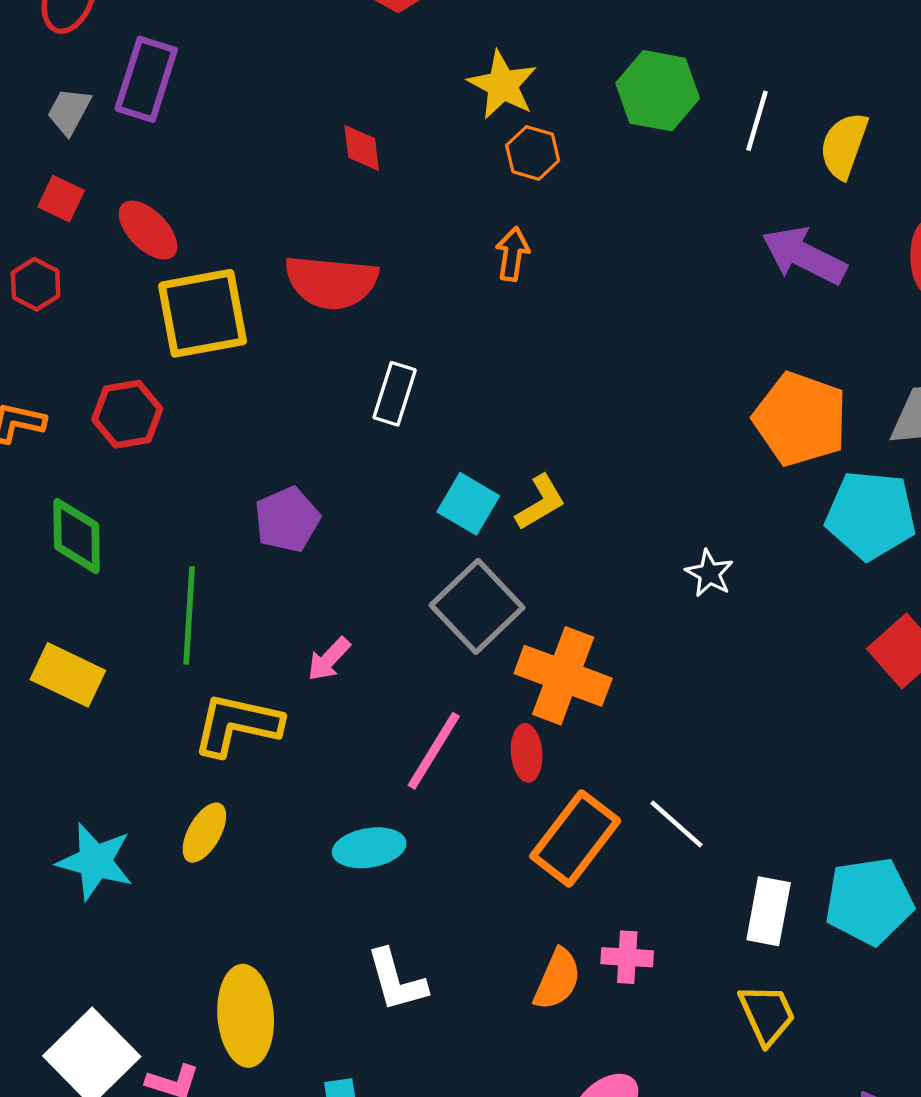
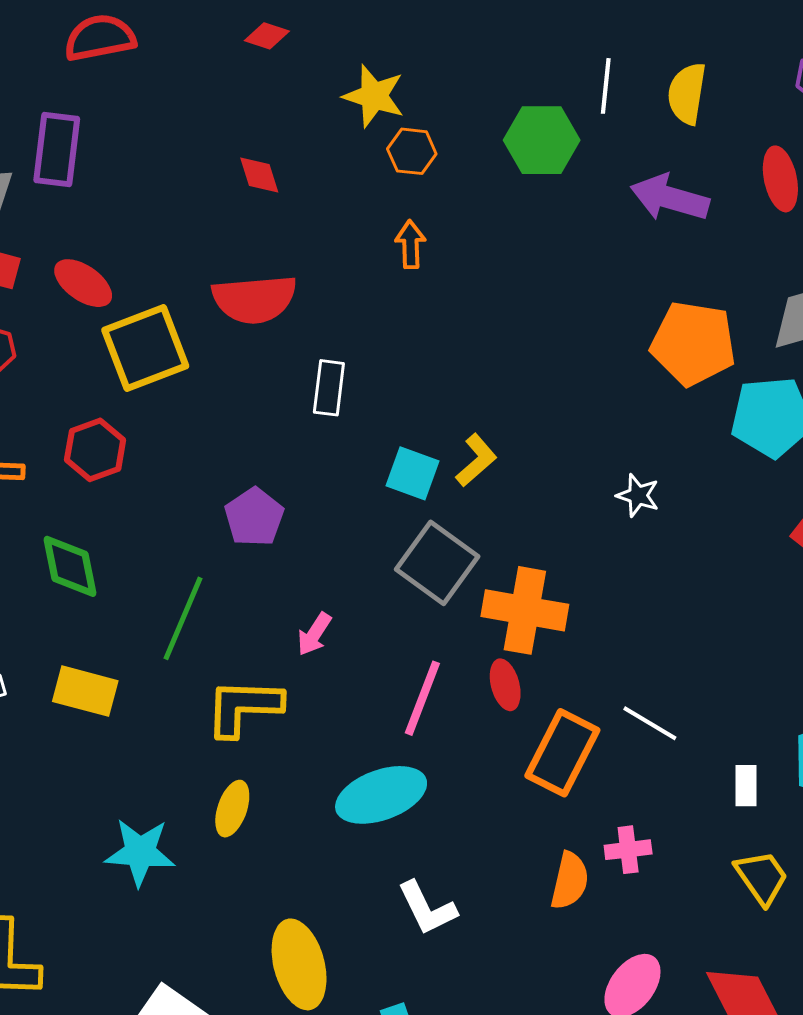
green hexagon: (658, 91) -> (542, 140), moved
green line: (189, 615) -> (183, 618), turned 30
cyan ellipse: (369, 848) -> (381, 795), size x1.4
white rectangle: (769, 911) -> (746, 786), size x0.7

